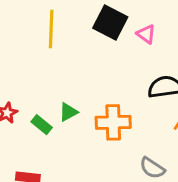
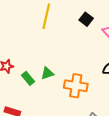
black square: (110, 23) -> (86, 19), size x0.6

